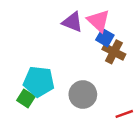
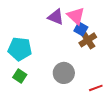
brown cross: (114, 52) -> (88, 40), turned 30
cyan pentagon: (39, 82) -> (20, 49), moved

